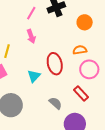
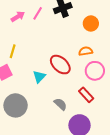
pink arrow: (31, 36) -> (18, 17), moved, turned -104
red ellipse: (55, 64) -> (60, 65), turned -35

